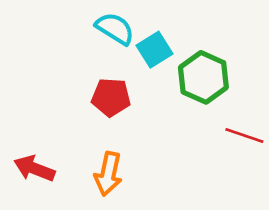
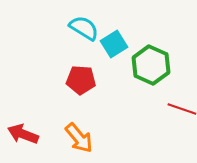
orange arrow: (108, 174) -> (79, 138), turned -52

